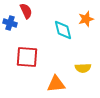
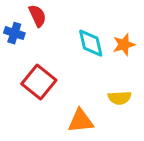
orange star: (86, 19) -> (124, 45), moved
red square: (27, 57) -> (39, 82), turned 35

